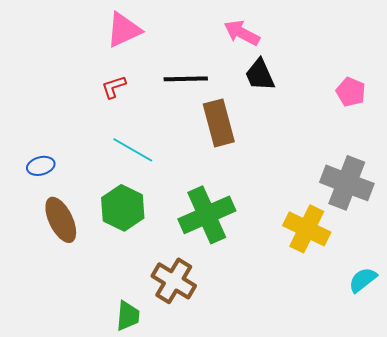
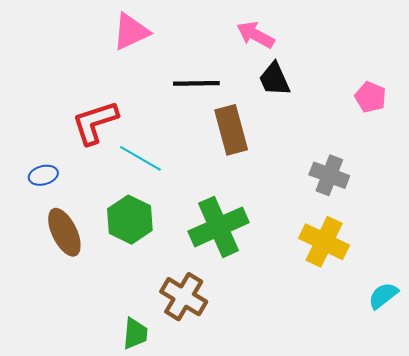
red L-shape: (114, 87) -> (95, 122), moved, size x1.8
gray cross: (347, 183) -> (329, 175), moved, size x0.7

